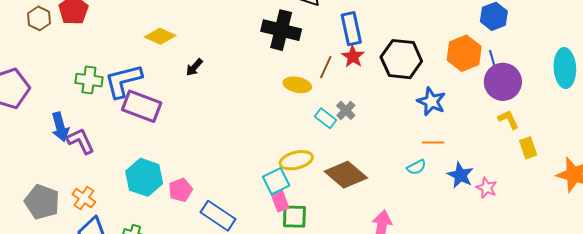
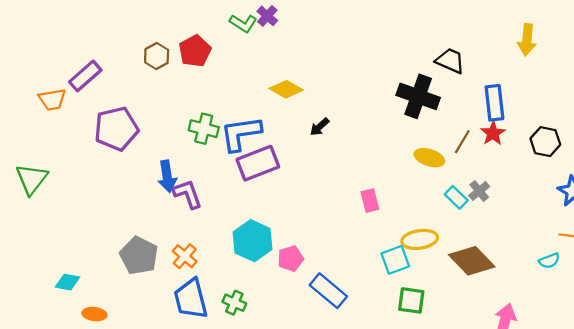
black hexagon: (401, 59) -> (545, 142), size x0.7
purple rectangle: (142, 106) -> (258, 163), turned -48
pink rectangle: (280, 201) -> (370, 201), moved

